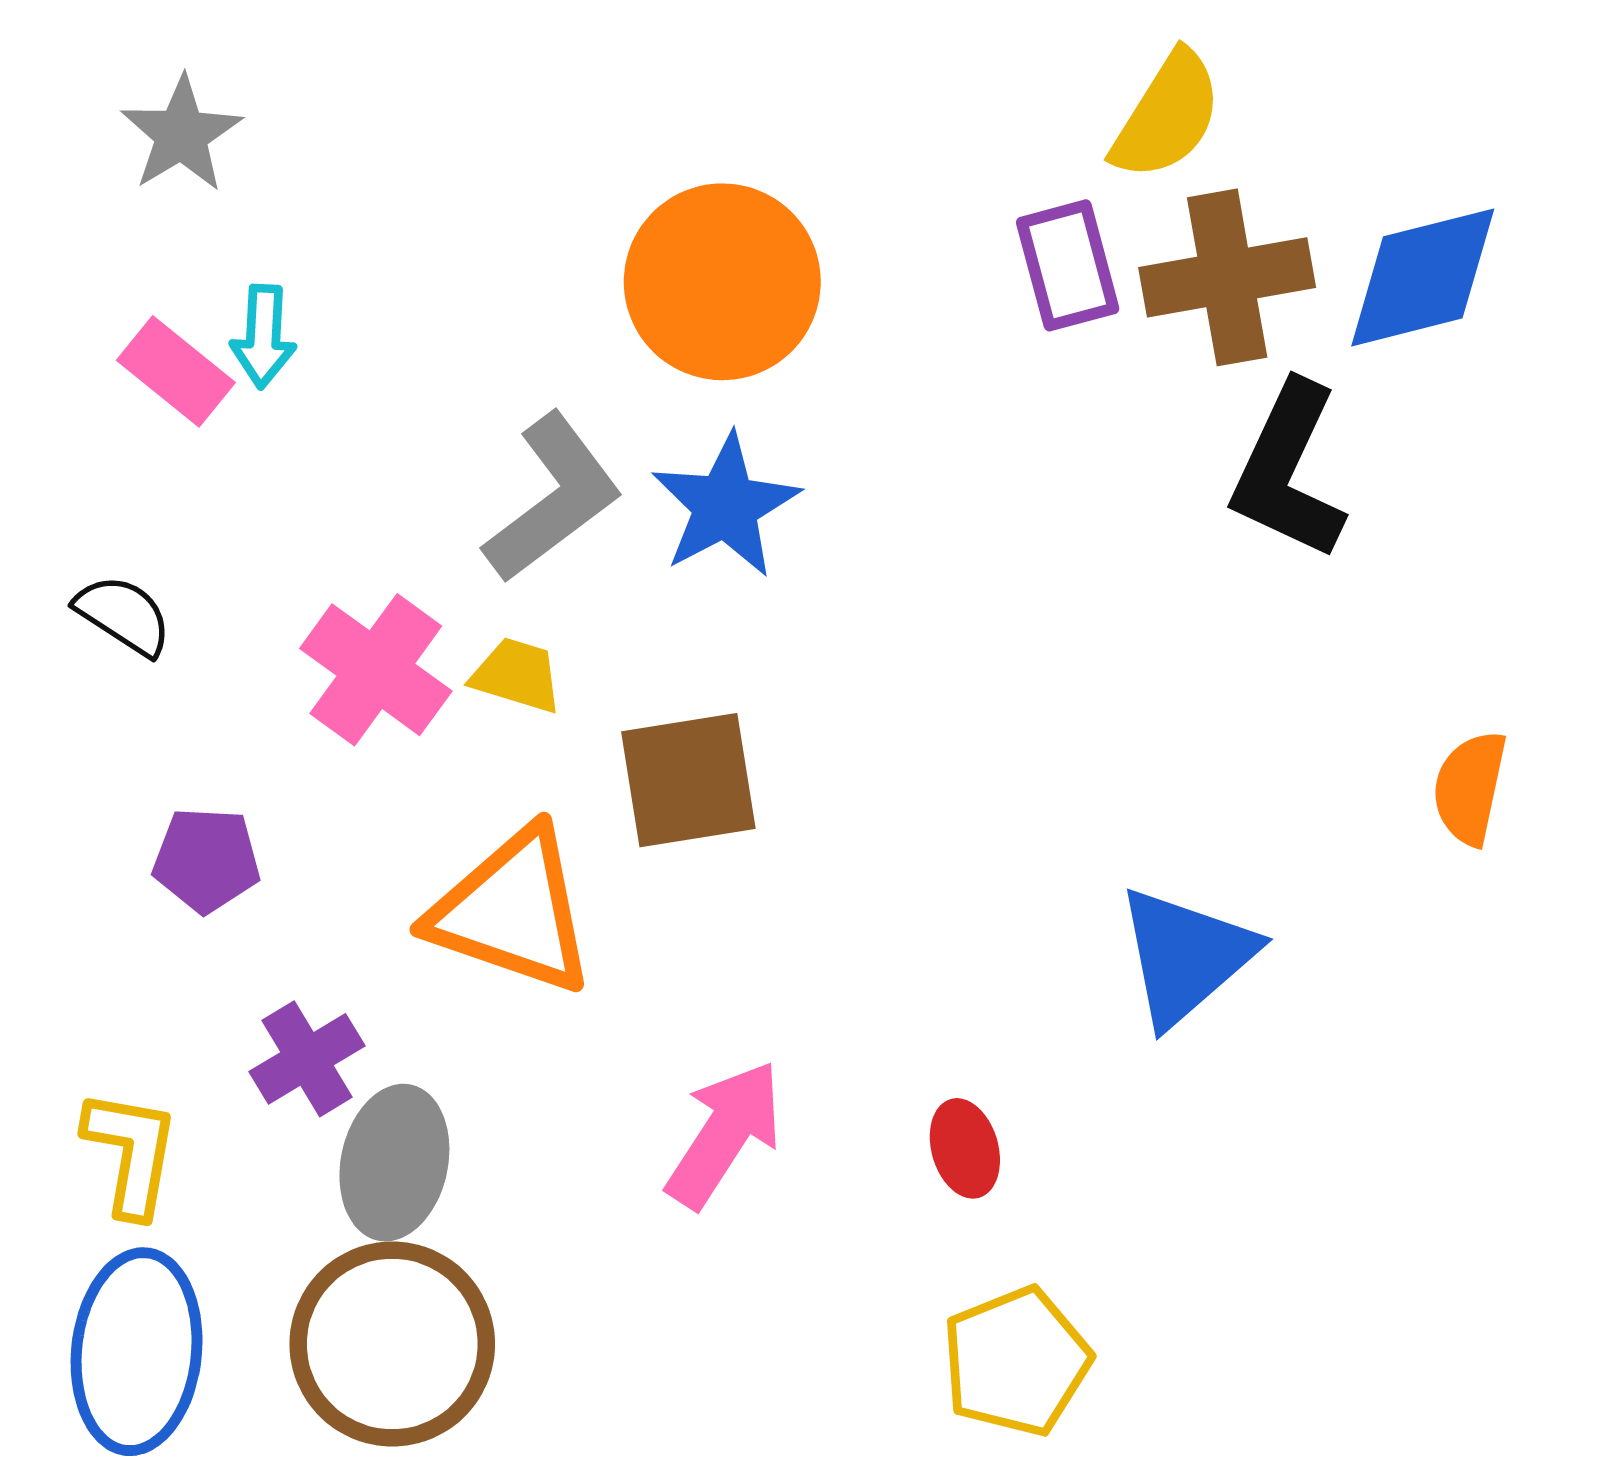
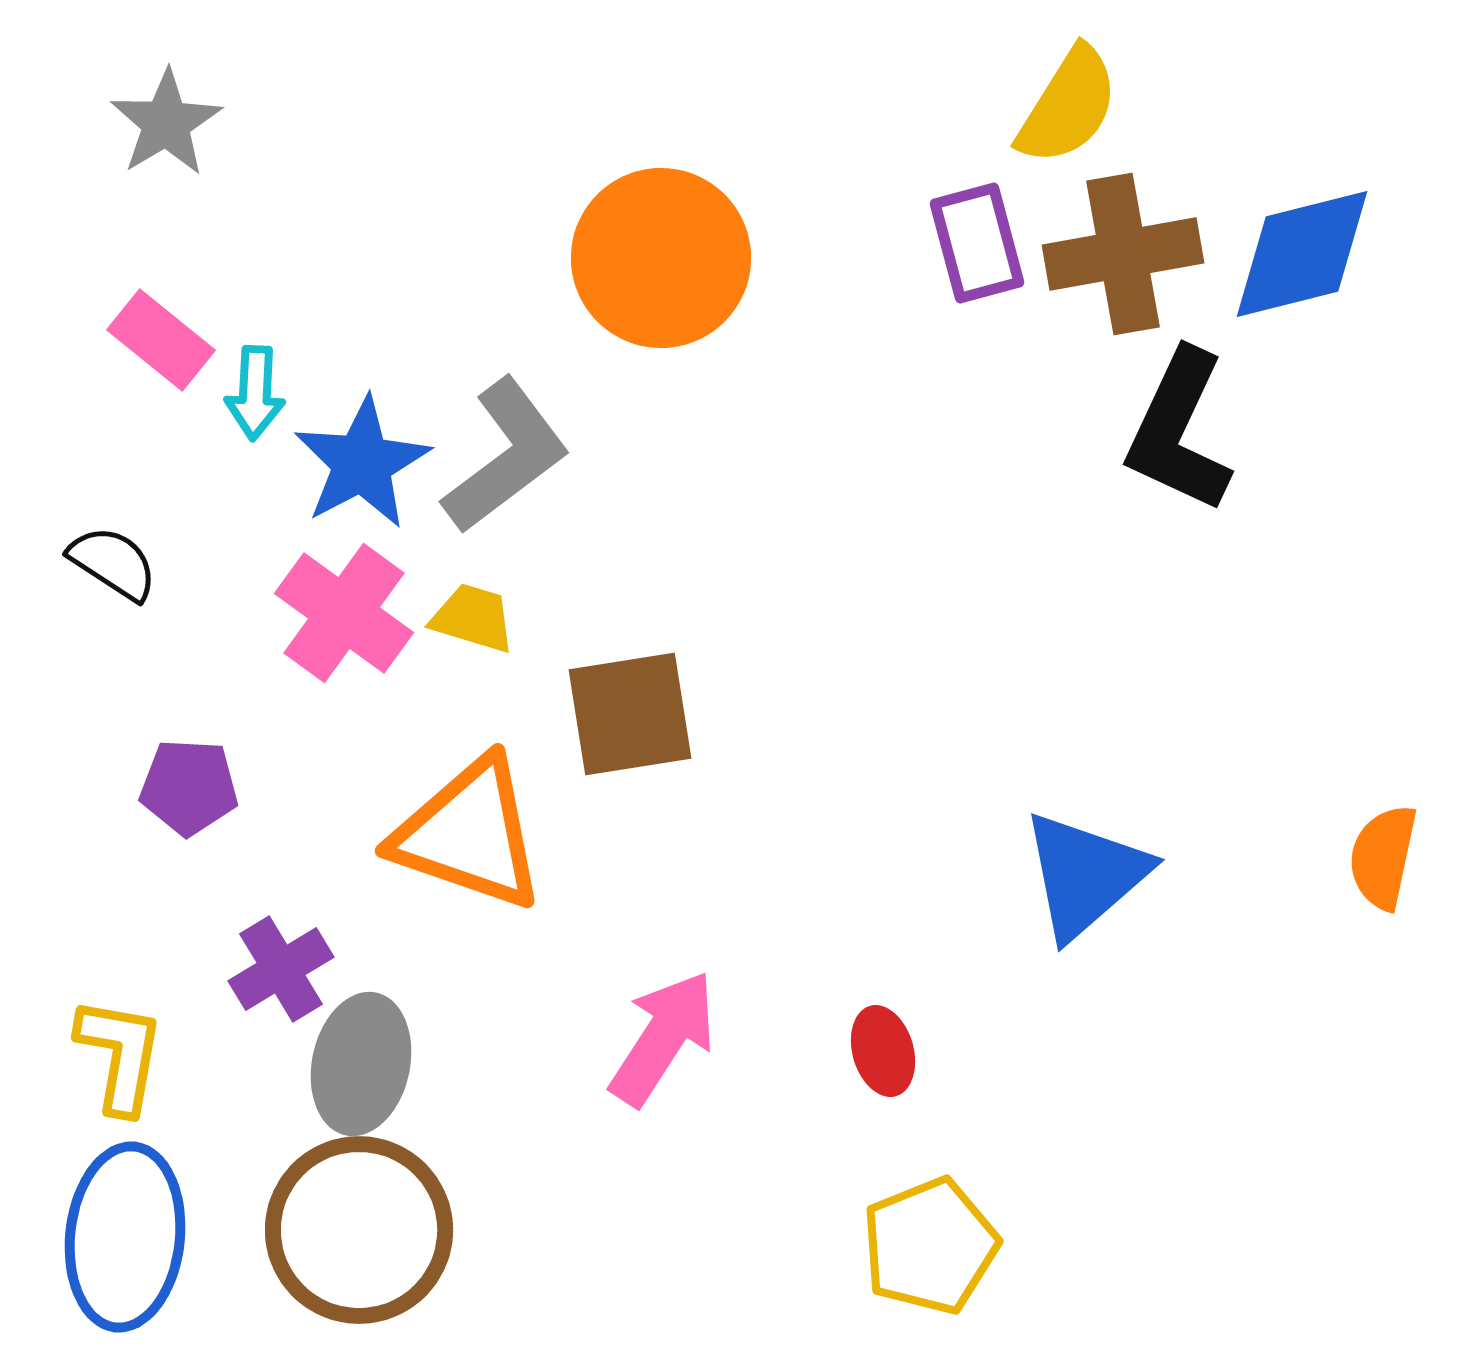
cyan arrow: (263, 336) -> (255, 393), moved
blue star: (726, 506) -> (362, 463), moved
orange semicircle: (1470, 788) -> (1383, 857), moved

